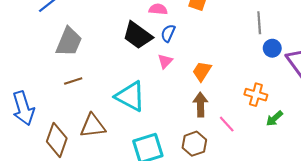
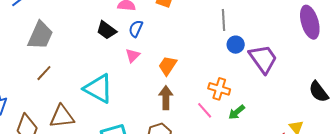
black trapezoid: (138, 35) -> (106, 30), size x0.7
brown line: (73, 81) -> (44, 73), turned -30
pink line: (227, 124) -> (205, 110), moved

